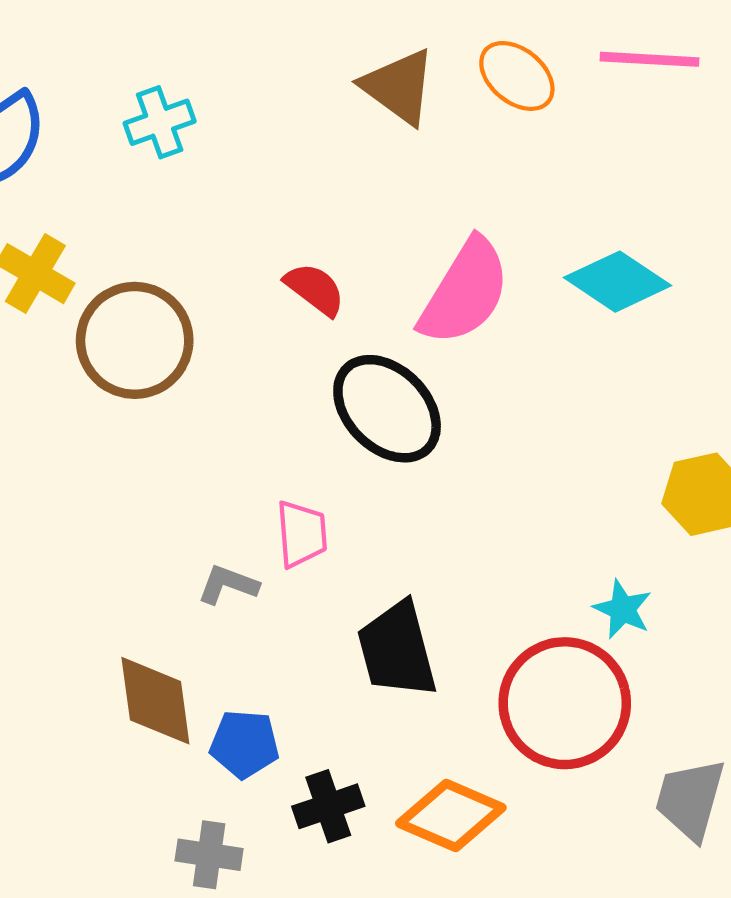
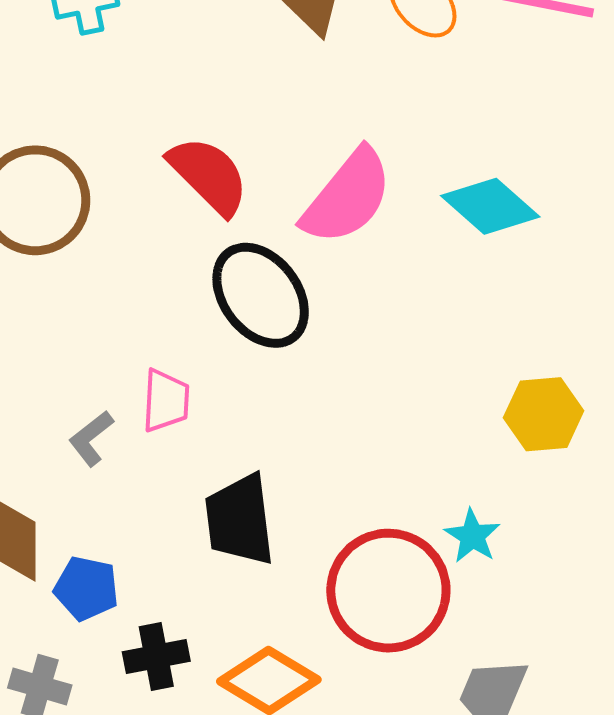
red semicircle: (315, 289) -> (209, 175), size x1.5
gray L-shape: (228, 585) -> (91, 438), turned -66
cyan star: (623, 609) -> (472, 536), moved

